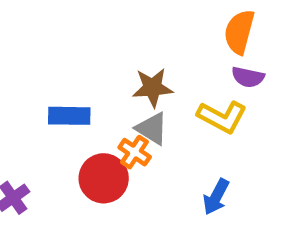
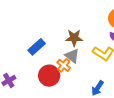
blue rectangle: (69, 116) -> (37, 47), turned -48

